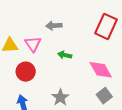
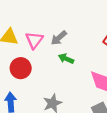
gray arrow: (54, 26) -> (59, 38), moved, turned -49

